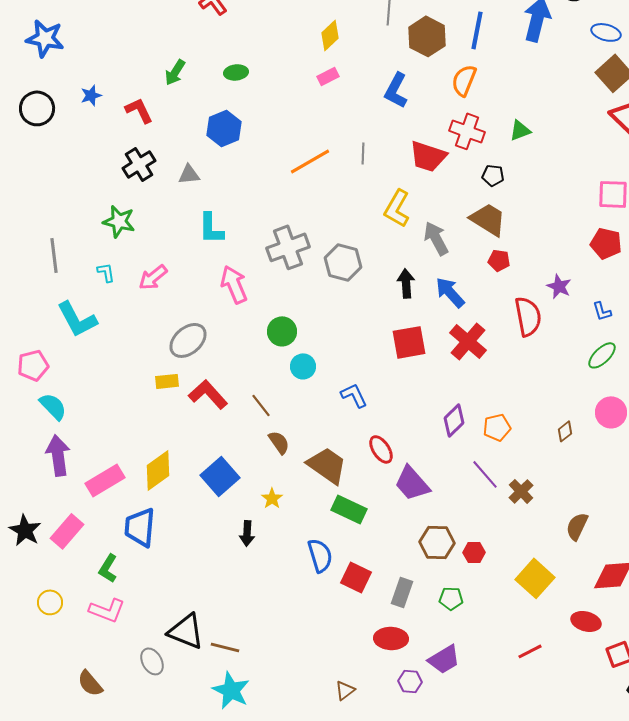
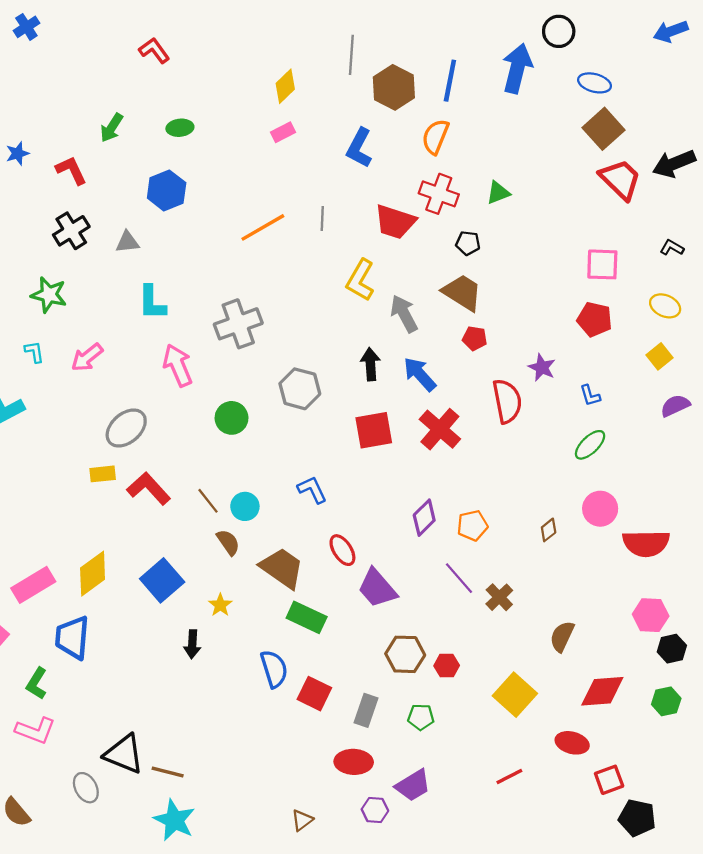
gray hexagon: (343, 262) -> (300, 389), moved
cyan circle: (303, 366) -> (245, 506), moved

